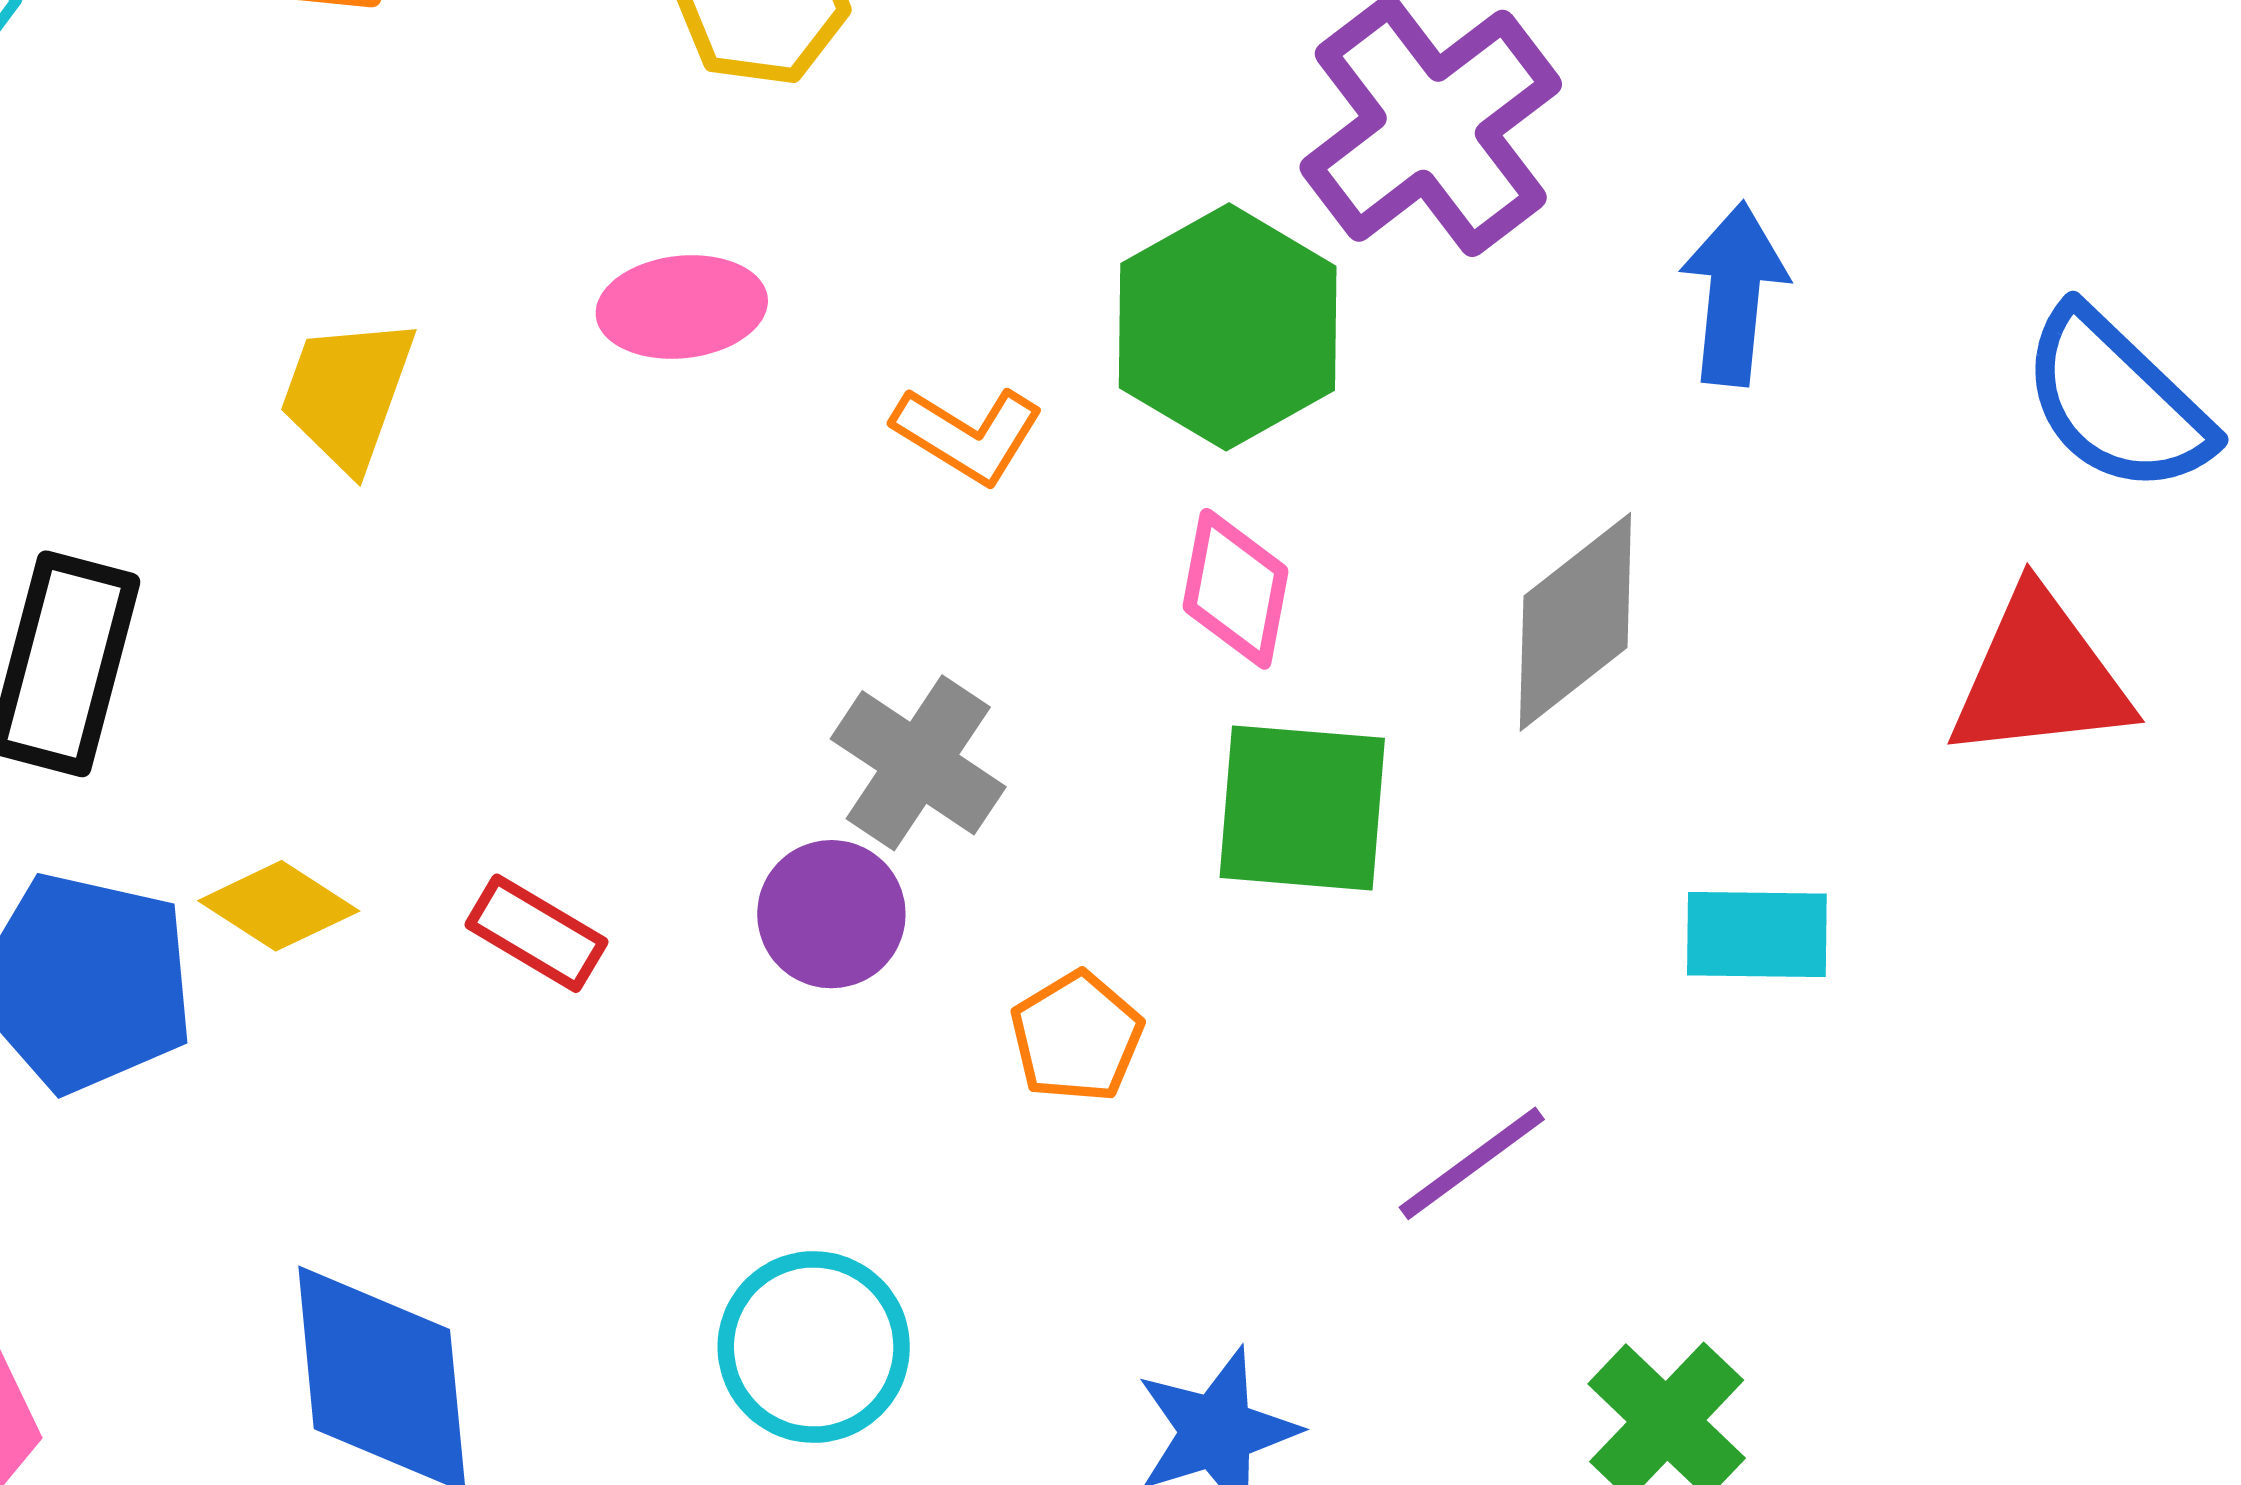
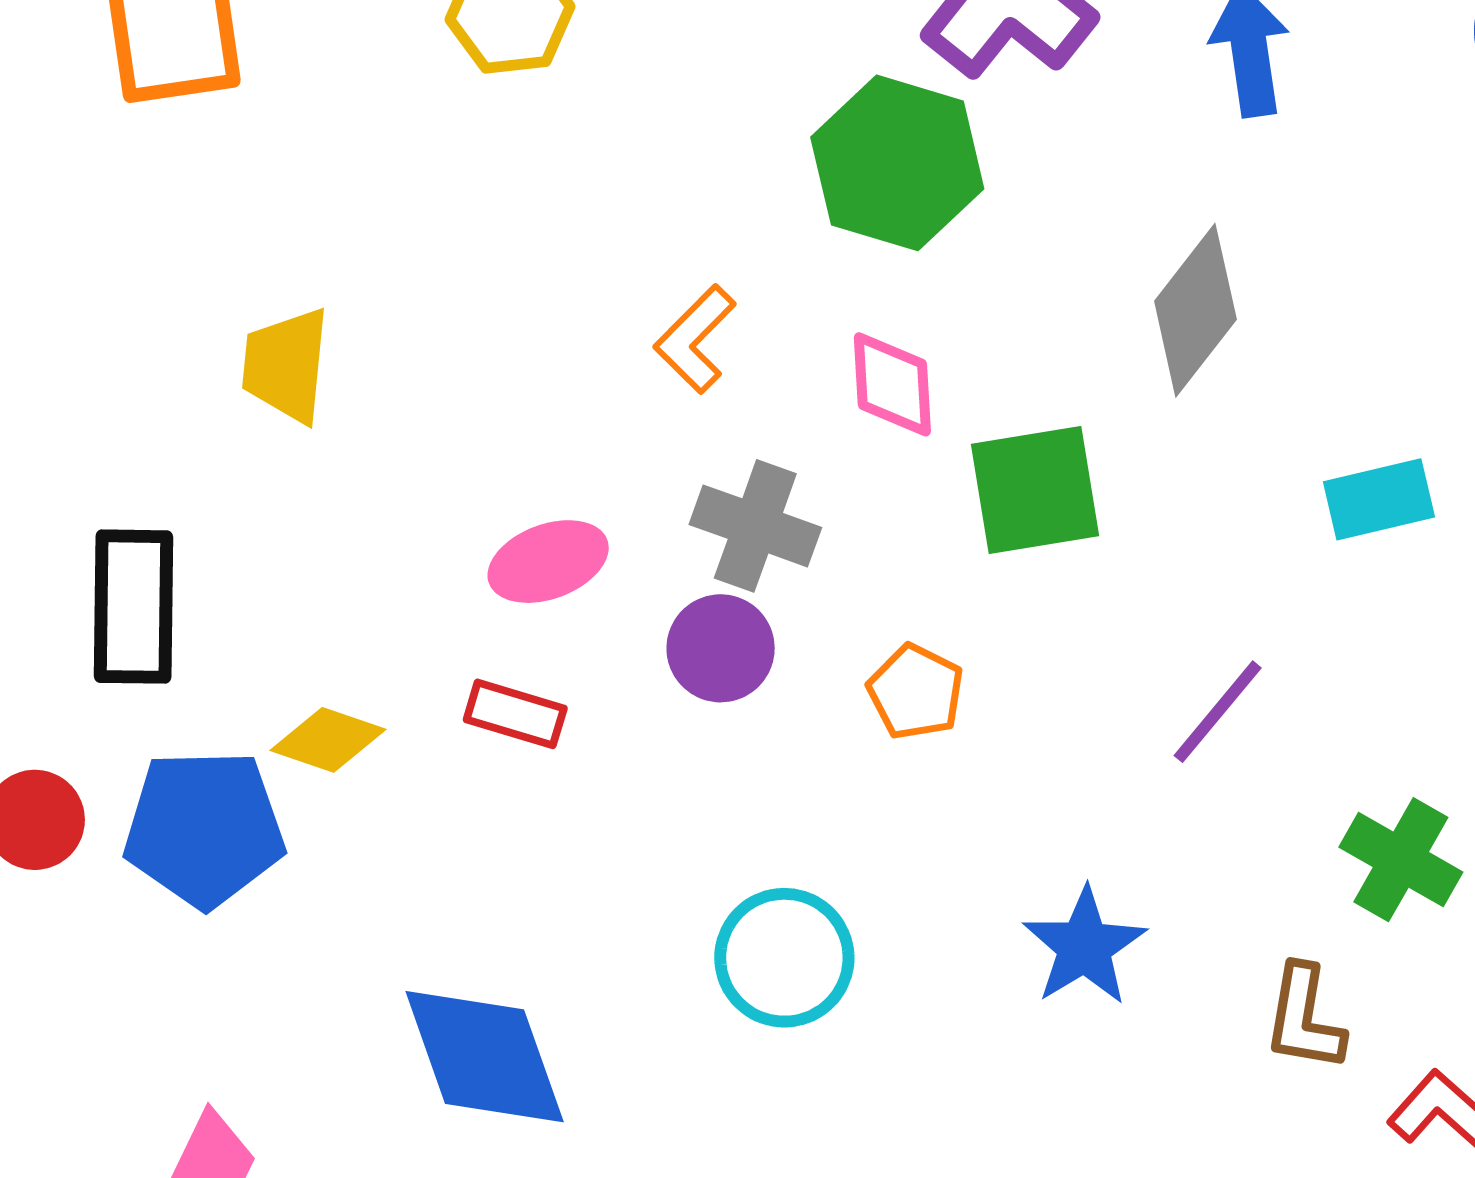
pink ellipse: (682, 307) -> (548, 562), moved
orange L-shape: (968, 434) -> (695, 339), moved, turned 117
pink diamond: (1236, 589) -> (892, 384), moved

